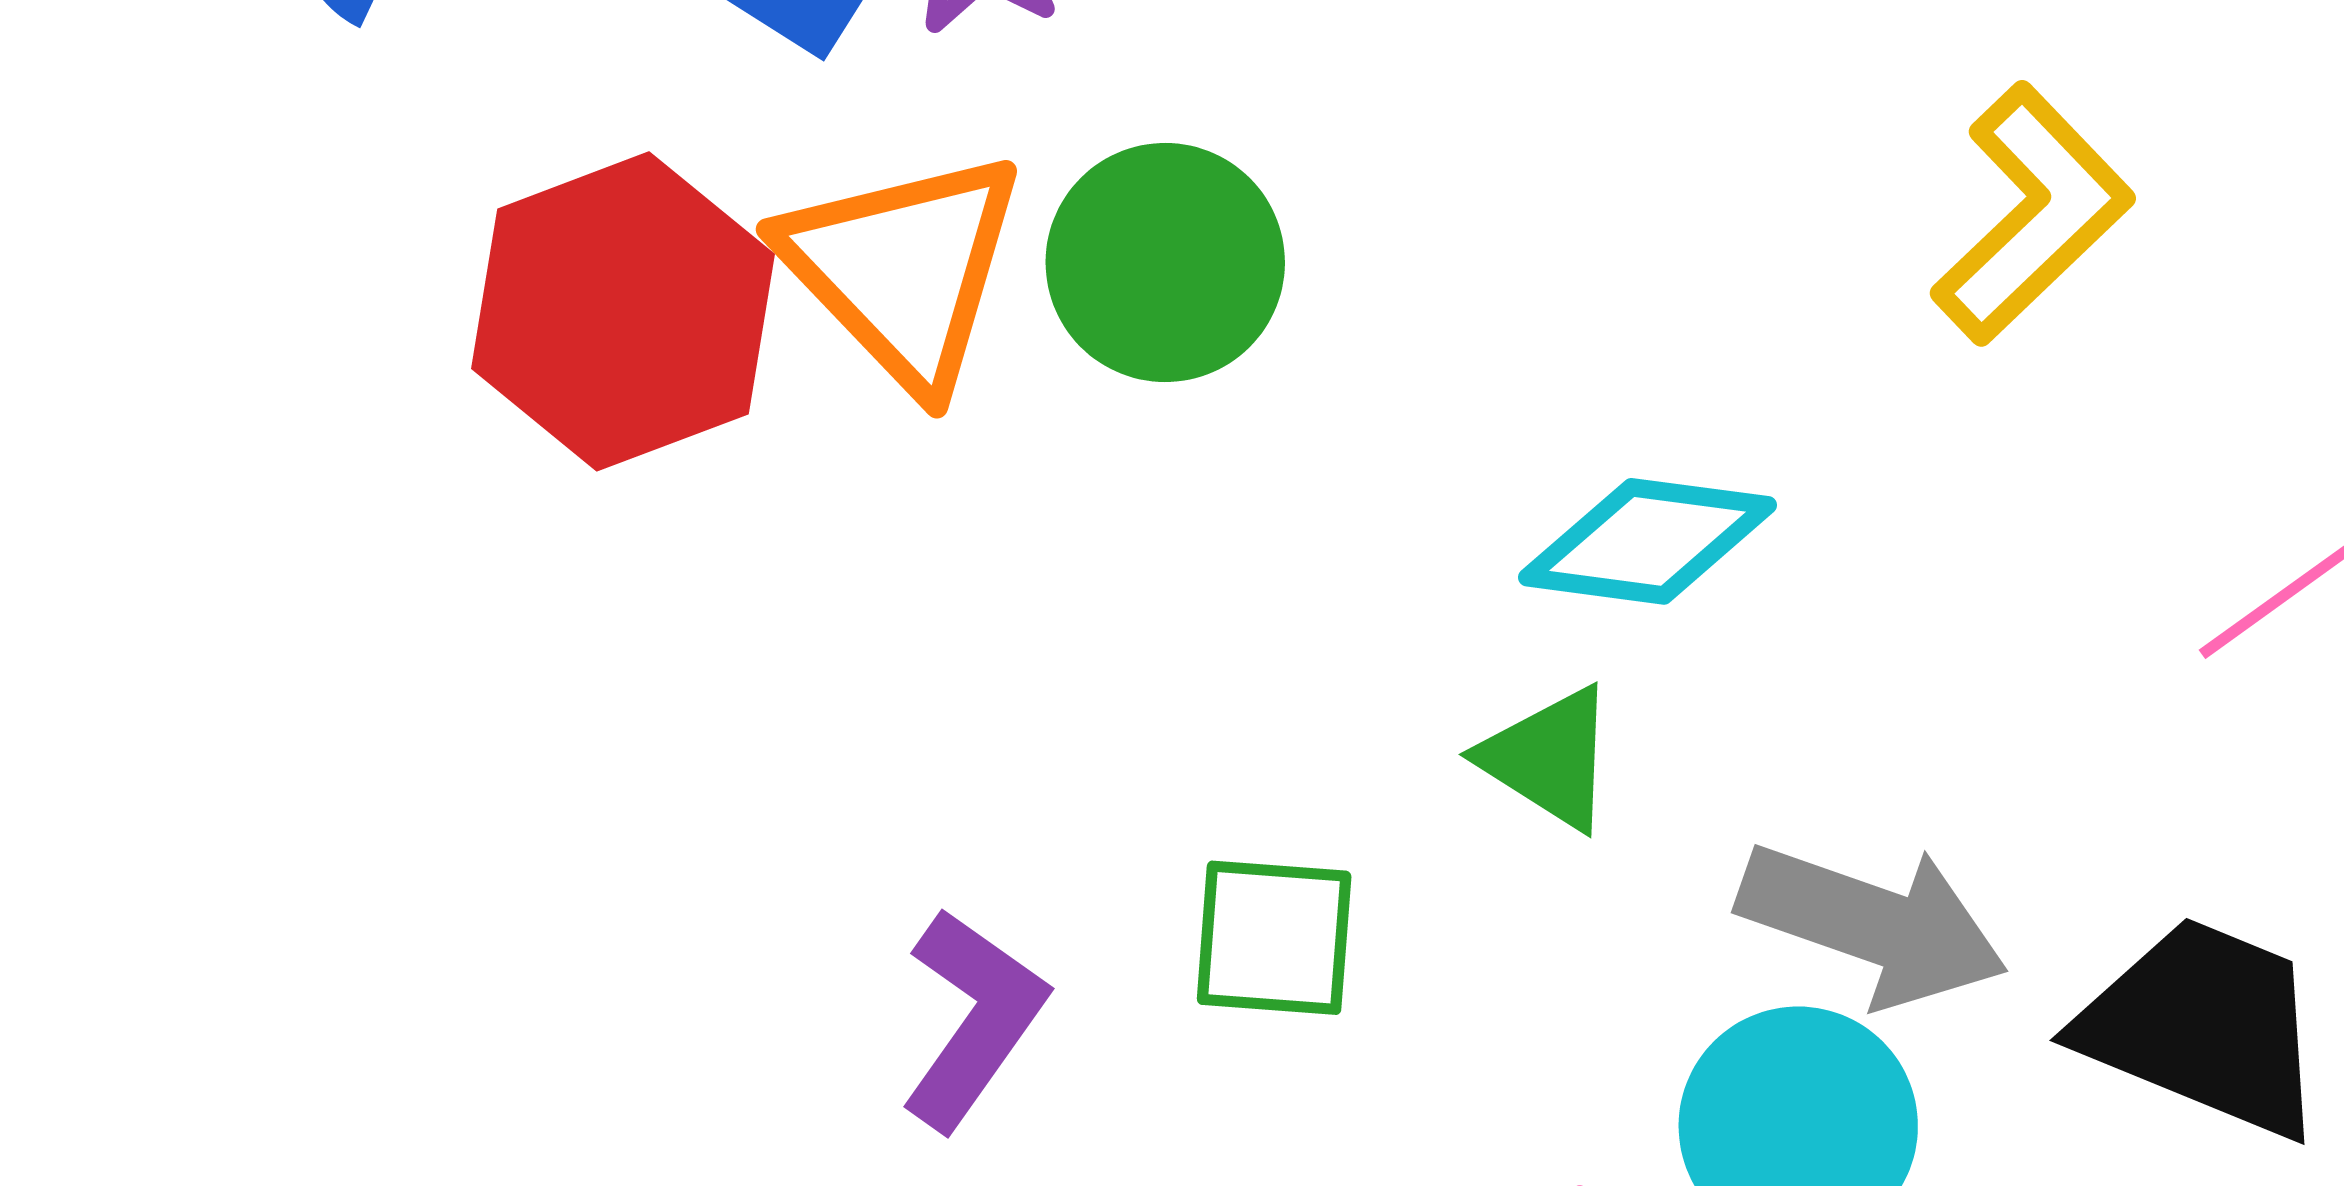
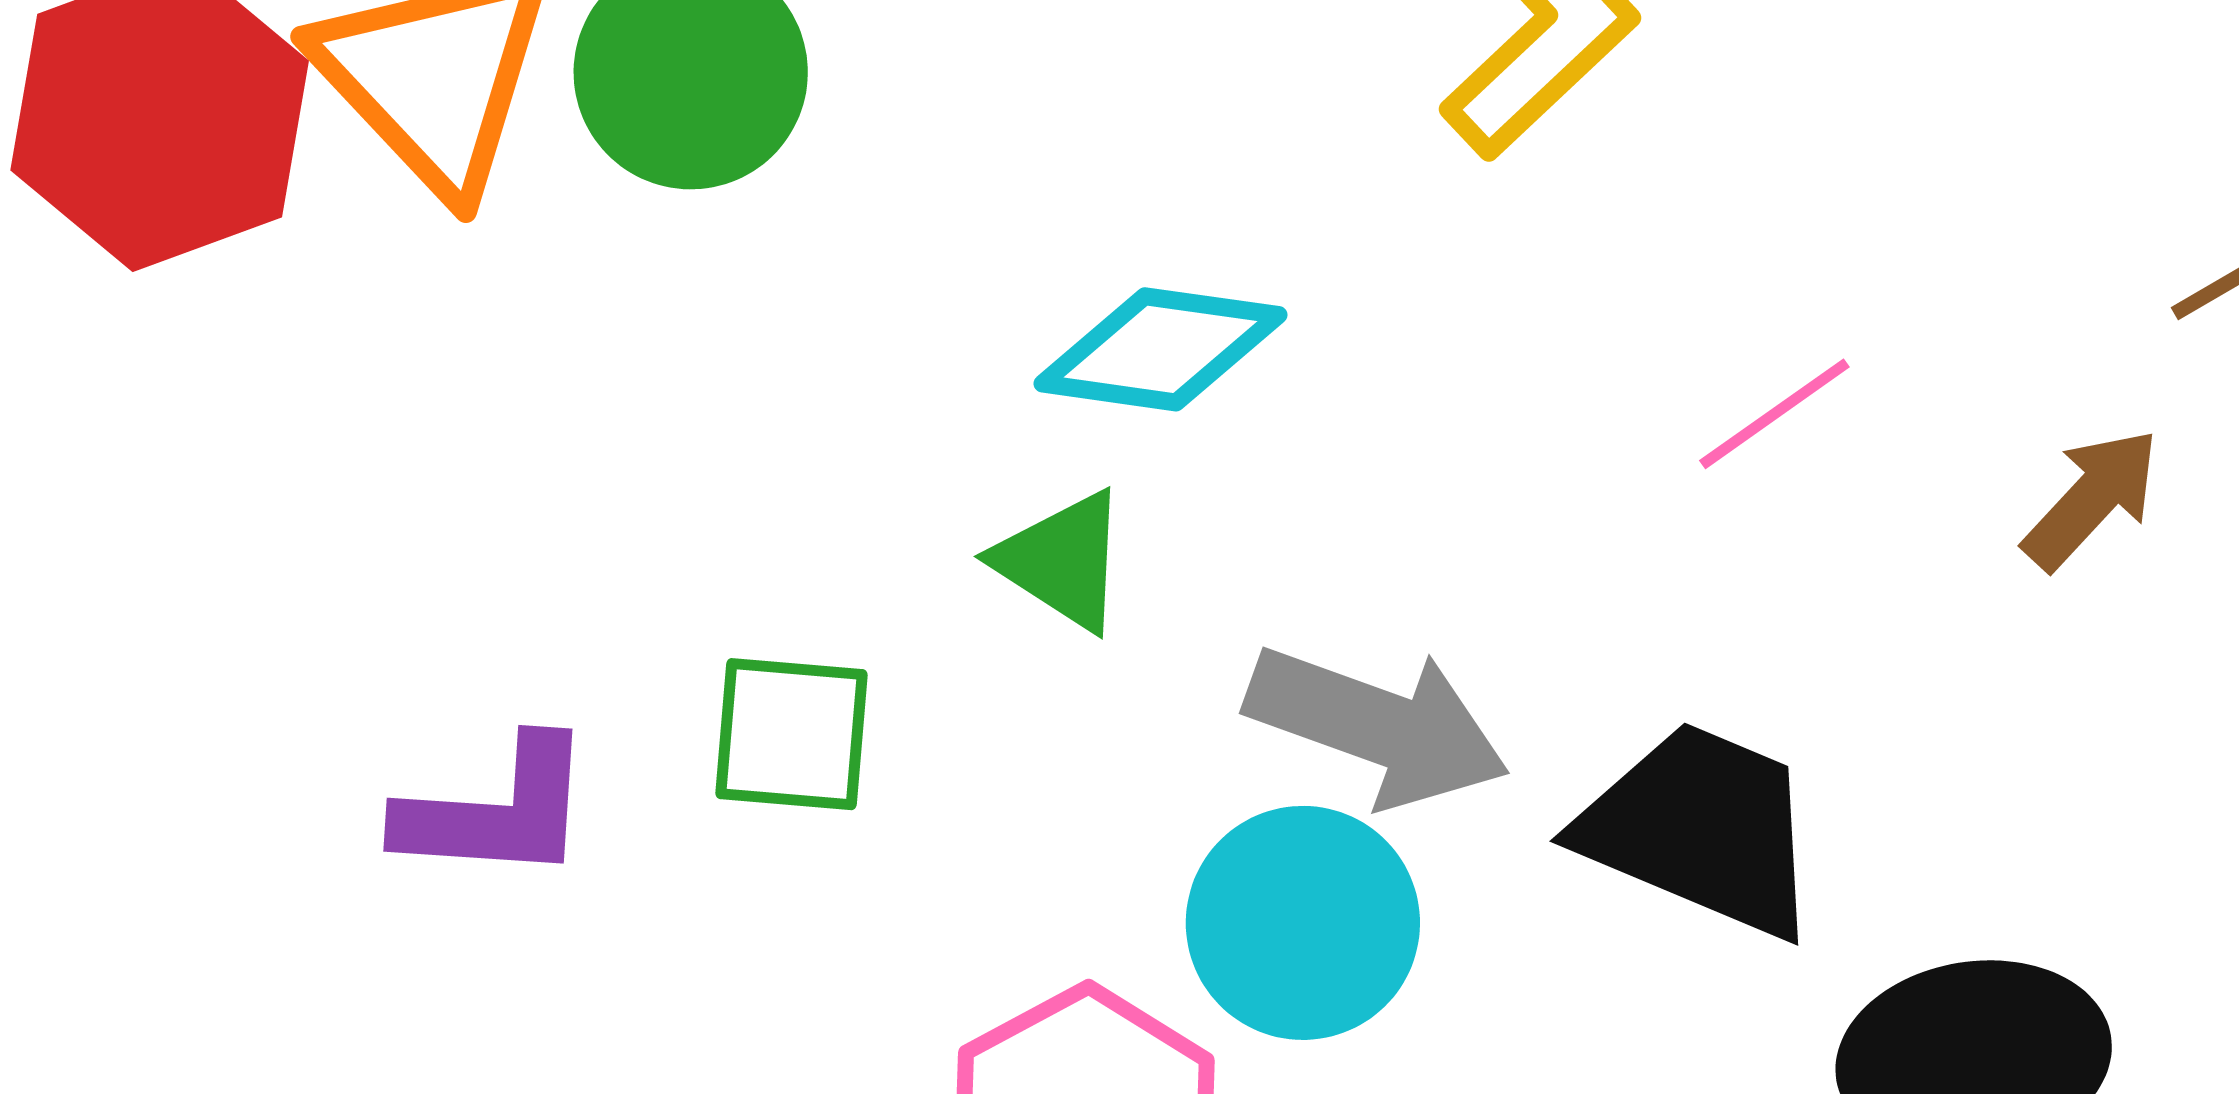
purple L-shape: (973, 1019) -> (496, 811), turned 58

